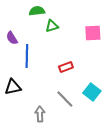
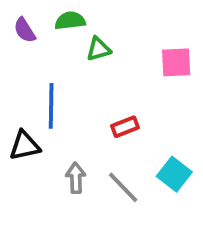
purple semicircle: (12, 38) -> (25, 30), moved
black triangle: (13, 87) -> (25, 146), moved
gray arrow: (40, 114) -> (76, 178), moved

